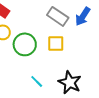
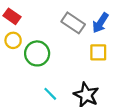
yellow square: (56, 43) -> (98, 52), moved

